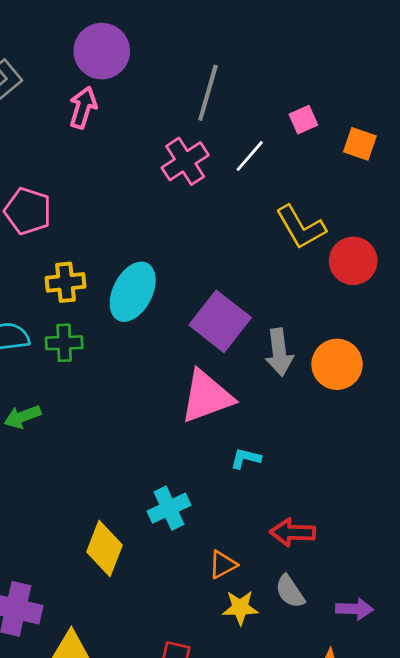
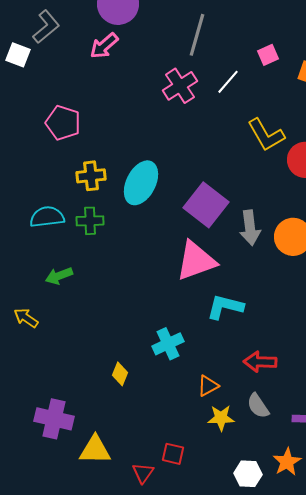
pink arrow: (83, 108) -> (104, 46), turned -148
cyan L-shape: (246, 458) -> (225, 307), size x1.6
yellow diamond: (104, 548) -> (120, 374), size x0.6

